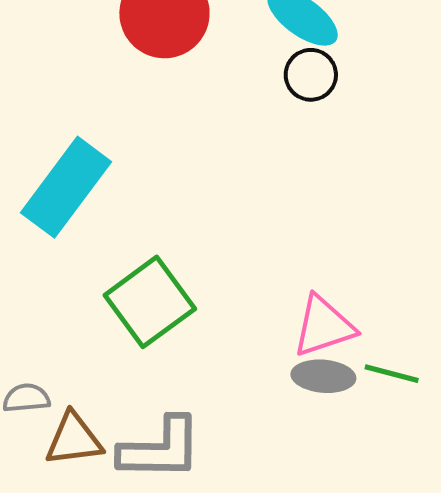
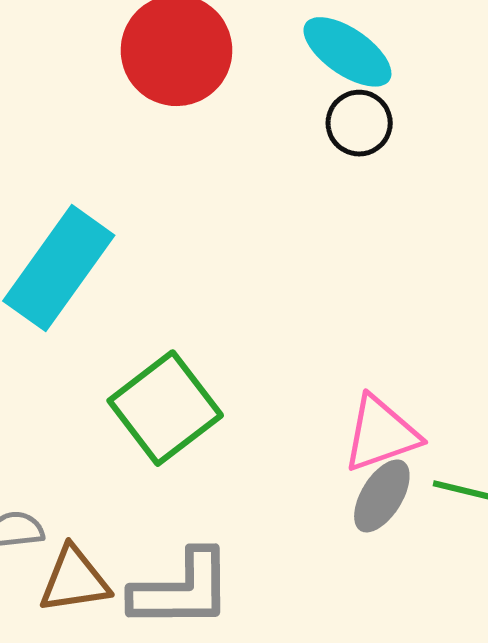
gray ellipse: (323, 376) -> (382, 496), turned -62

